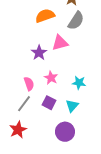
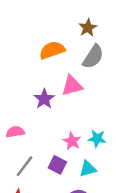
pink star: (51, 78) -> (72, 141), moved
pink semicircle: (29, 84) -> (15, 132), moved, turned -80
cyan triangle: (72, 106) -> (88, 169), turned 32

